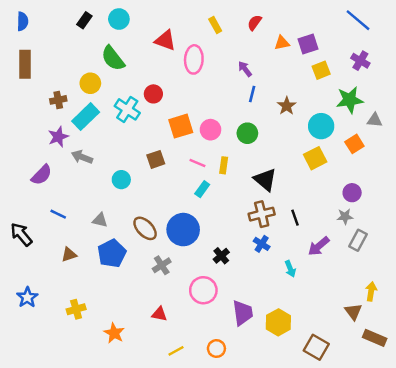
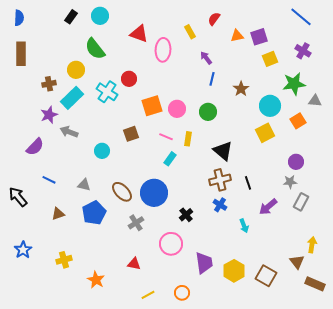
yellow rectangle: (215, 25) -> (190, 32), moved
brown square: (316, 347) -> (266, 276), moved

